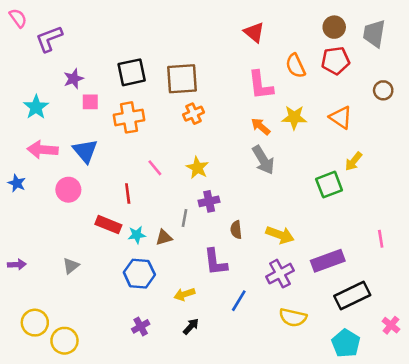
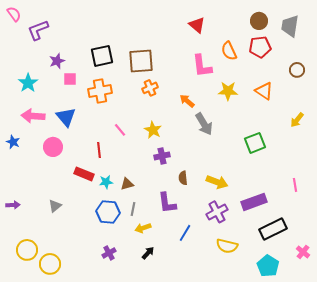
orange arrow: (261, 126) -> (187, 101), moved
yellow arrow: (354, 161) -> (297, 120), moved
gray line: (184, 218) -> (133, 209), moved

